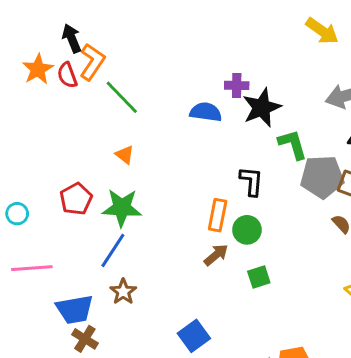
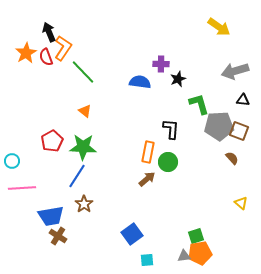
black star: (262, 108) -> (178, 79), size x0.6
cyan circle: (17, 214) -> (12, 161), moved
green square: (259, 277) -> (196, 236), moved

